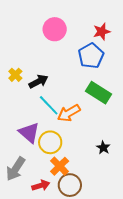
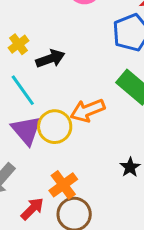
cyan line: (49, 105) -> (23, 90), moved
yellow circle: (50, 142) -> (55, 127), moved
red arrow: (41, 185) -> (32, 209), turned -36

